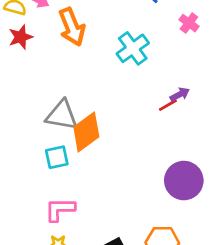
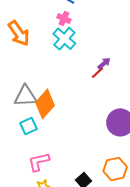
pink cross: (189, 23) -> (64, 18), moved

